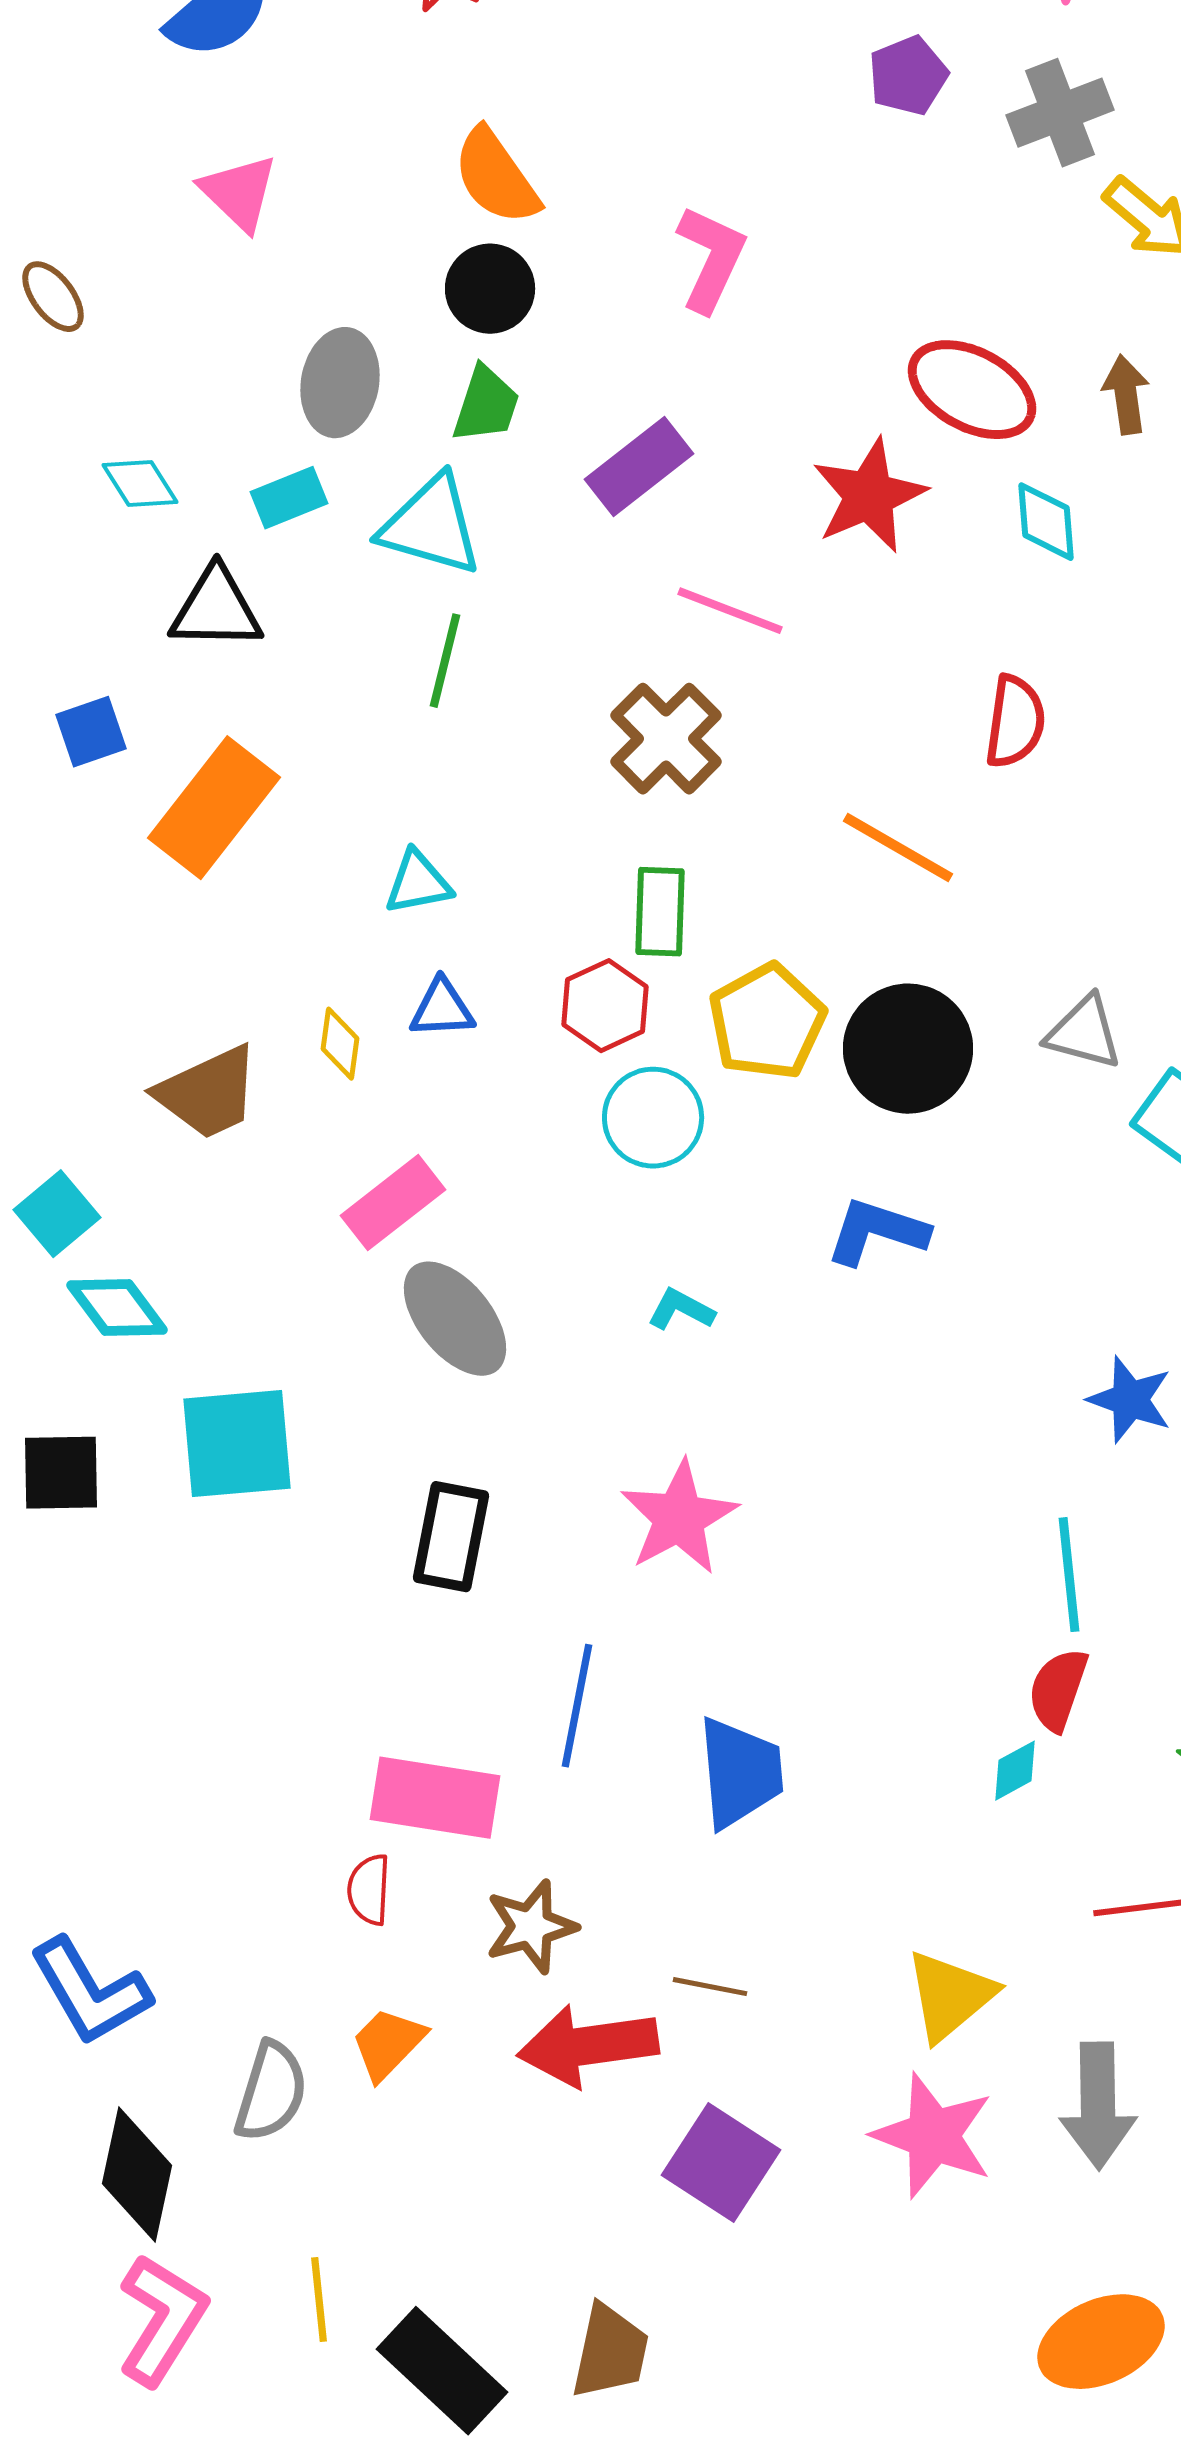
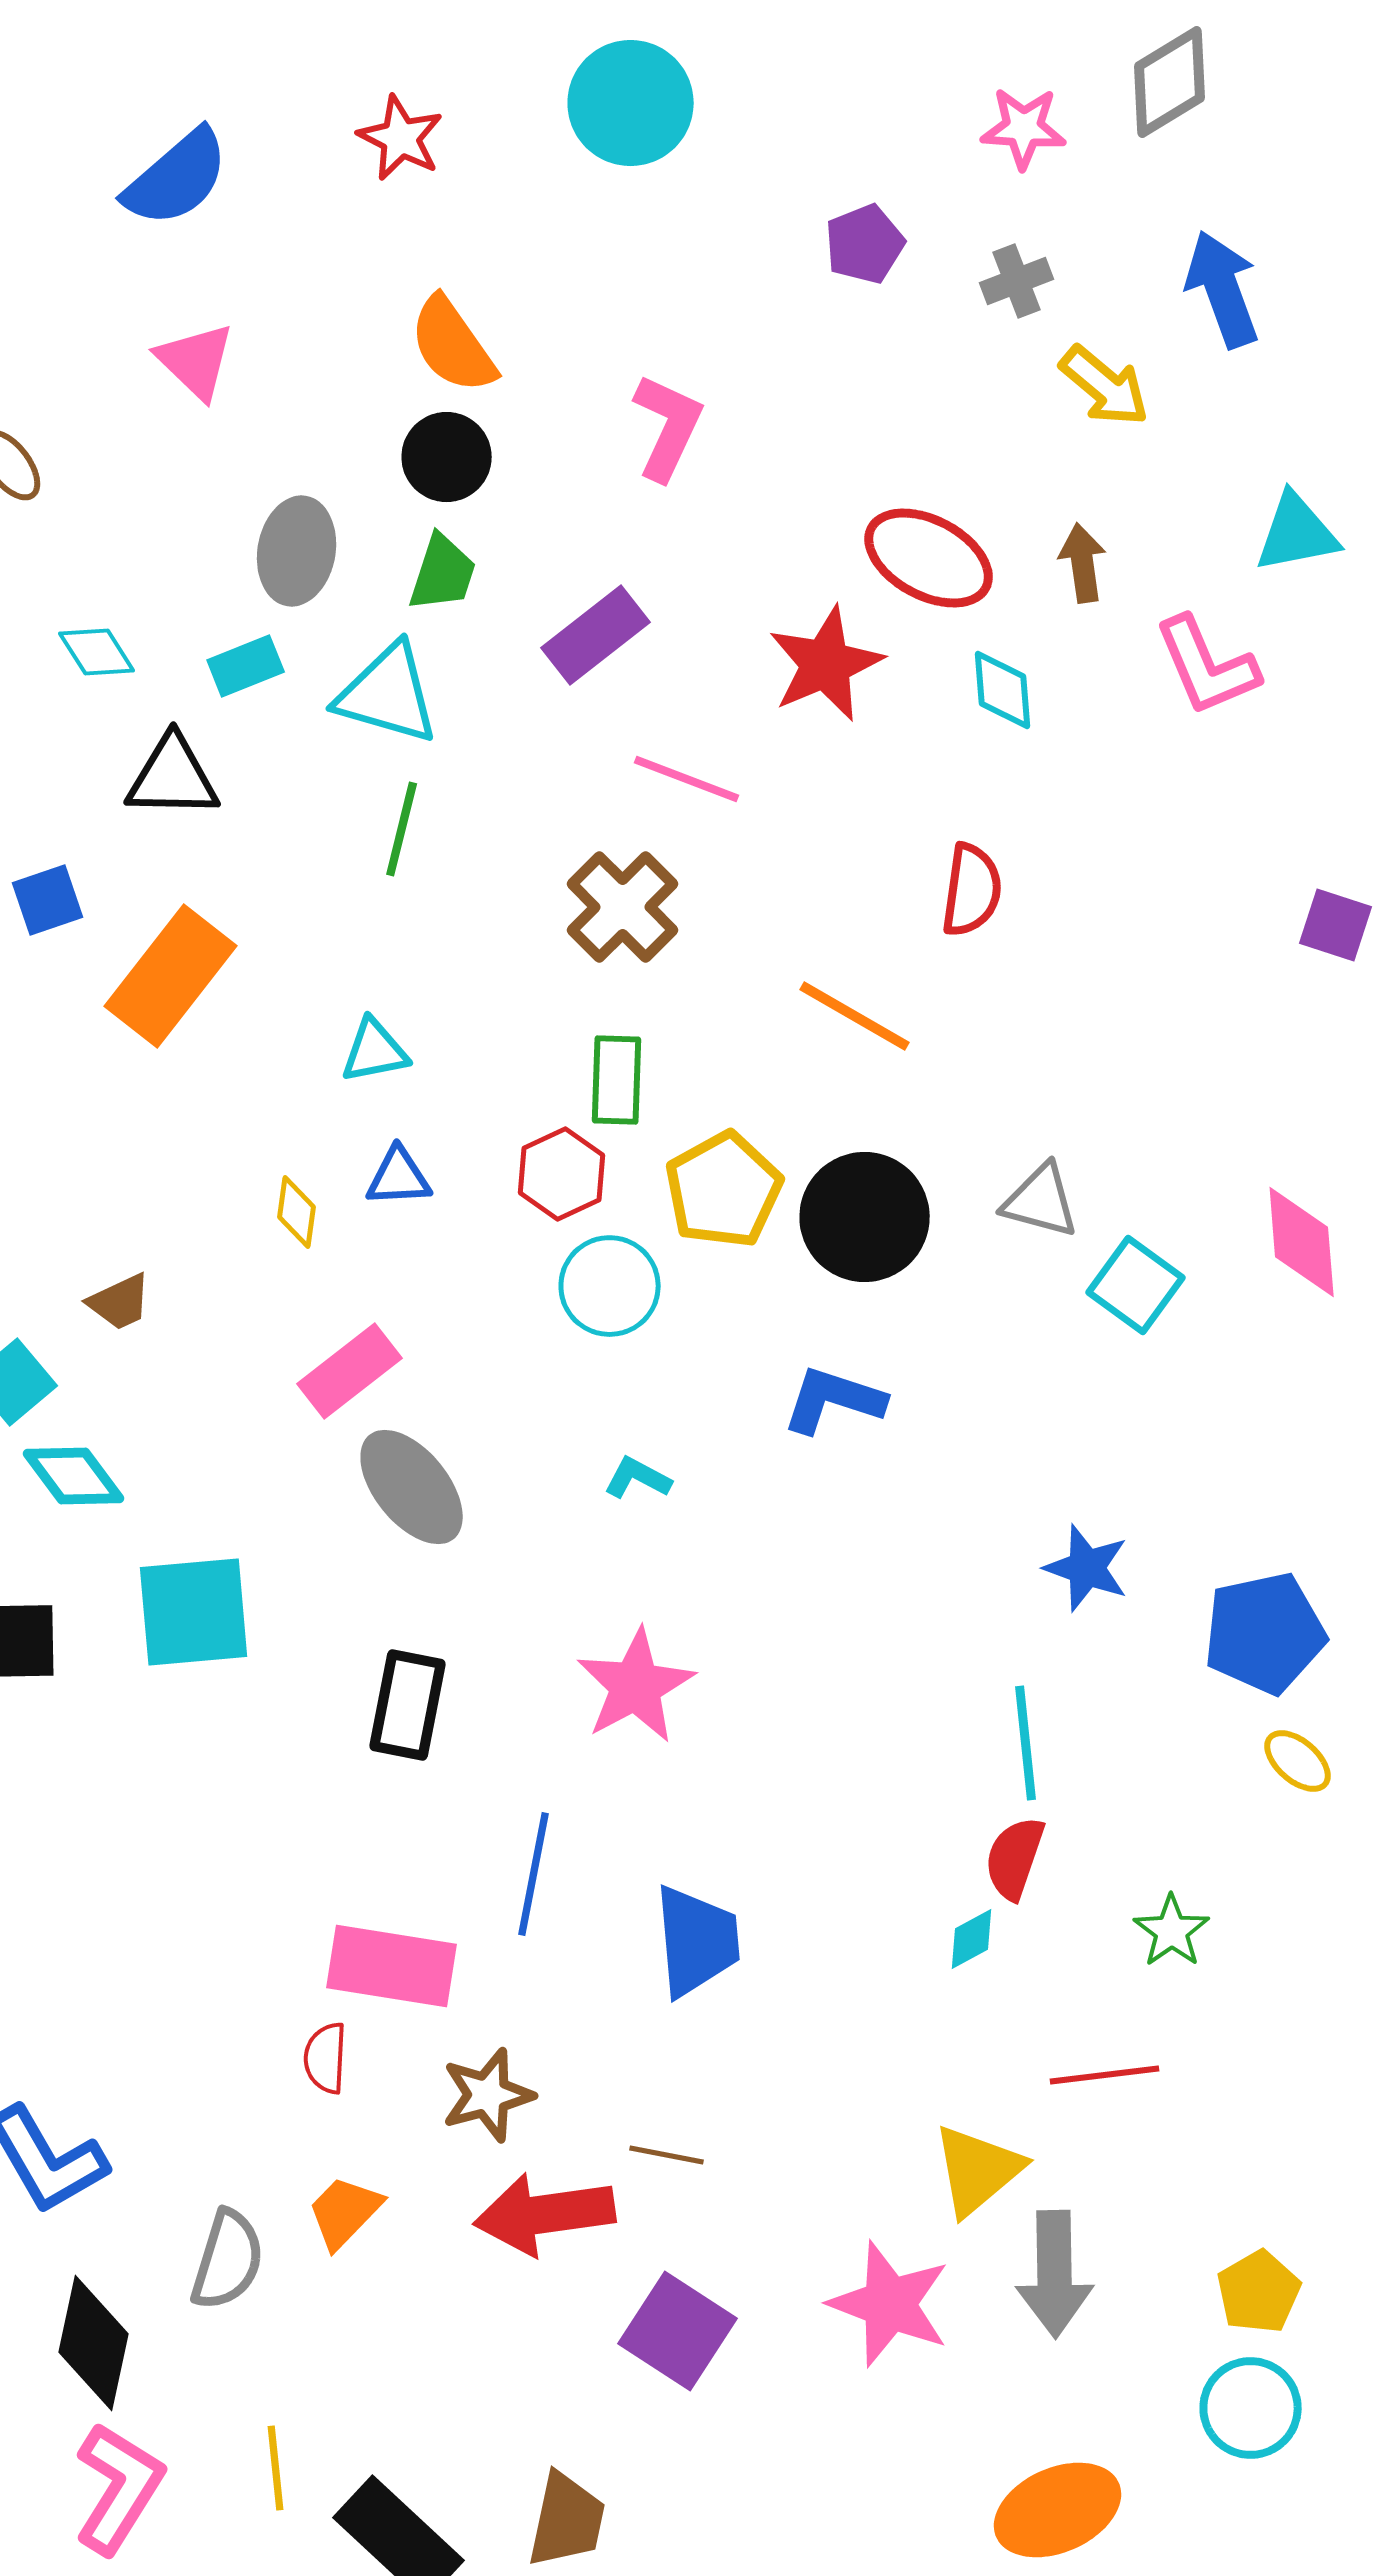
gray cross: (1060, 113) -> (1017, 281), size x0.7
brown trapezoid: (208, 1093) -> (120, 1302), moved, size x0.6
yellow triangle: (950, 1996) -> (978, 2170), moved

